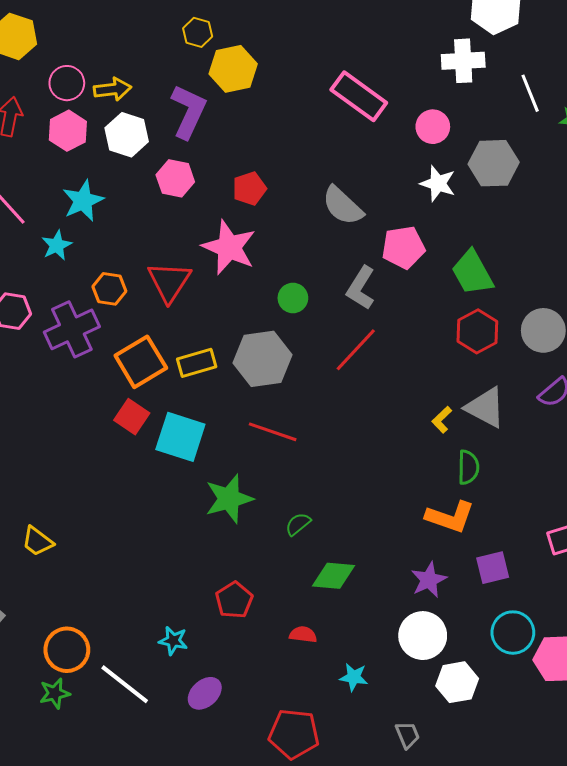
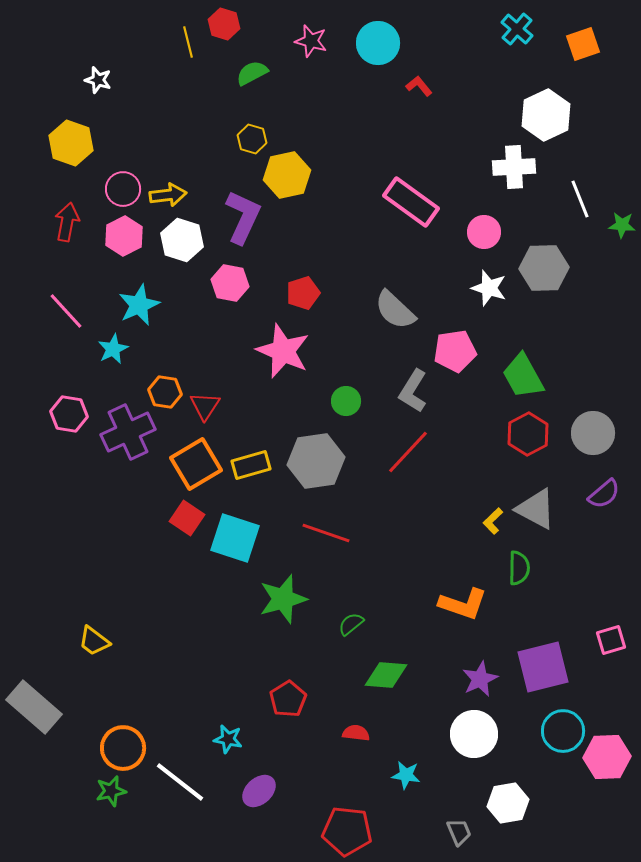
red triangle: (169, 282) -> (205, 406), moved, size x0.7
orange L-shape: (450, 517) -> (463, 604), moved
purple square: (493, 568) -> (543, 667), size x1.6
white hexagon: (457, 682) -> (508, 803), moved

